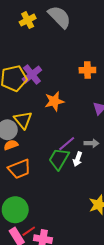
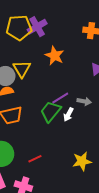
orange star: (54, 101) -> (55, 56), turned 30
red line: (29, 231) -> (35, 159), moved

